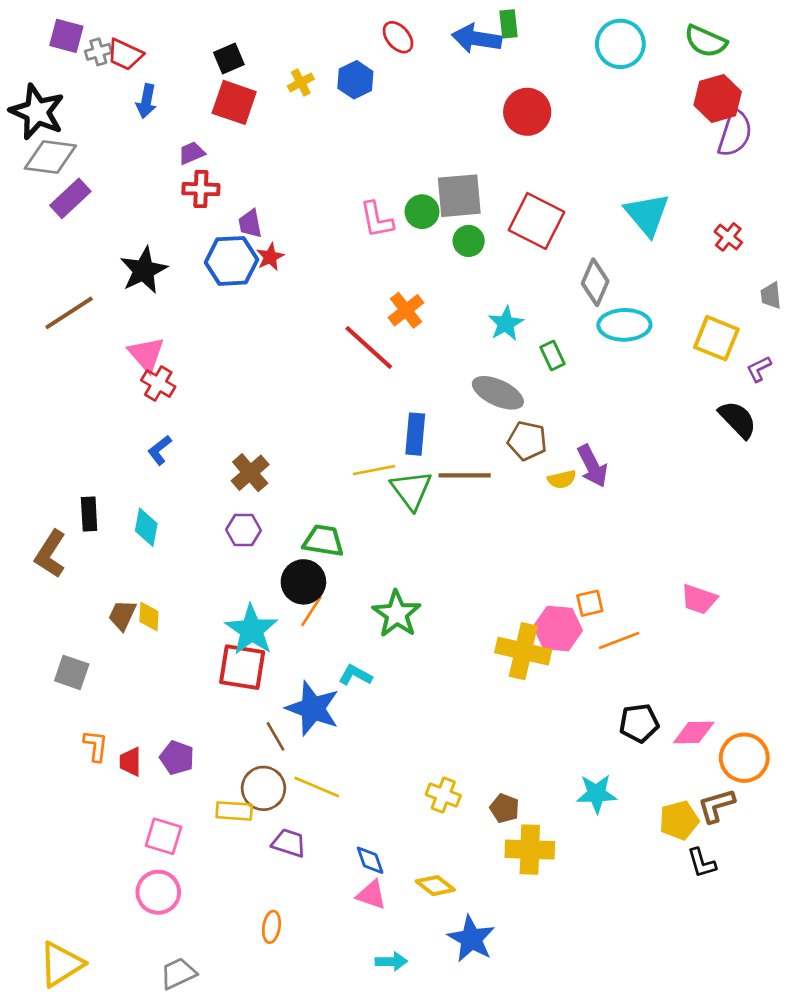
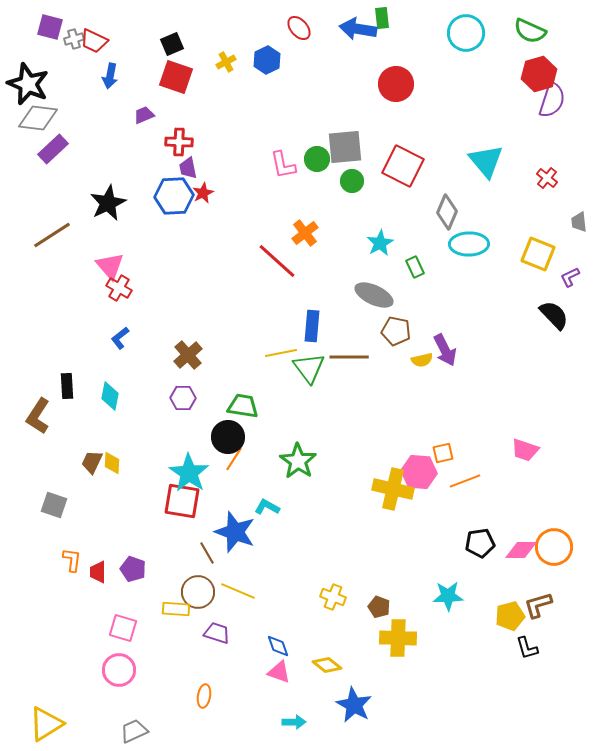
red cross: (201, 189) -> (179, 142), moved
orange circle: (744, 758) -> (554, 547), moved

